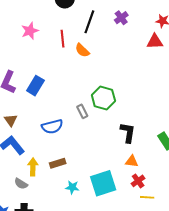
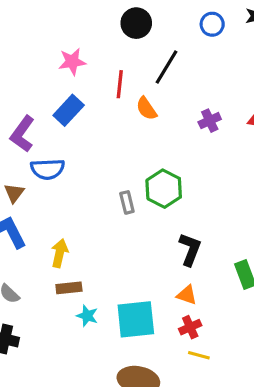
purple cross: (121, 18) -> (210, 121), moved
blue rectangle: (35, 86) -> (69, 110), moved
blue semicircle: (52, 126) -> (48, 169), moved
brown rectangle: (58, 163) -> (69, 288), moved
yellow arrow: (33, 167) -> (60, 253), moved

